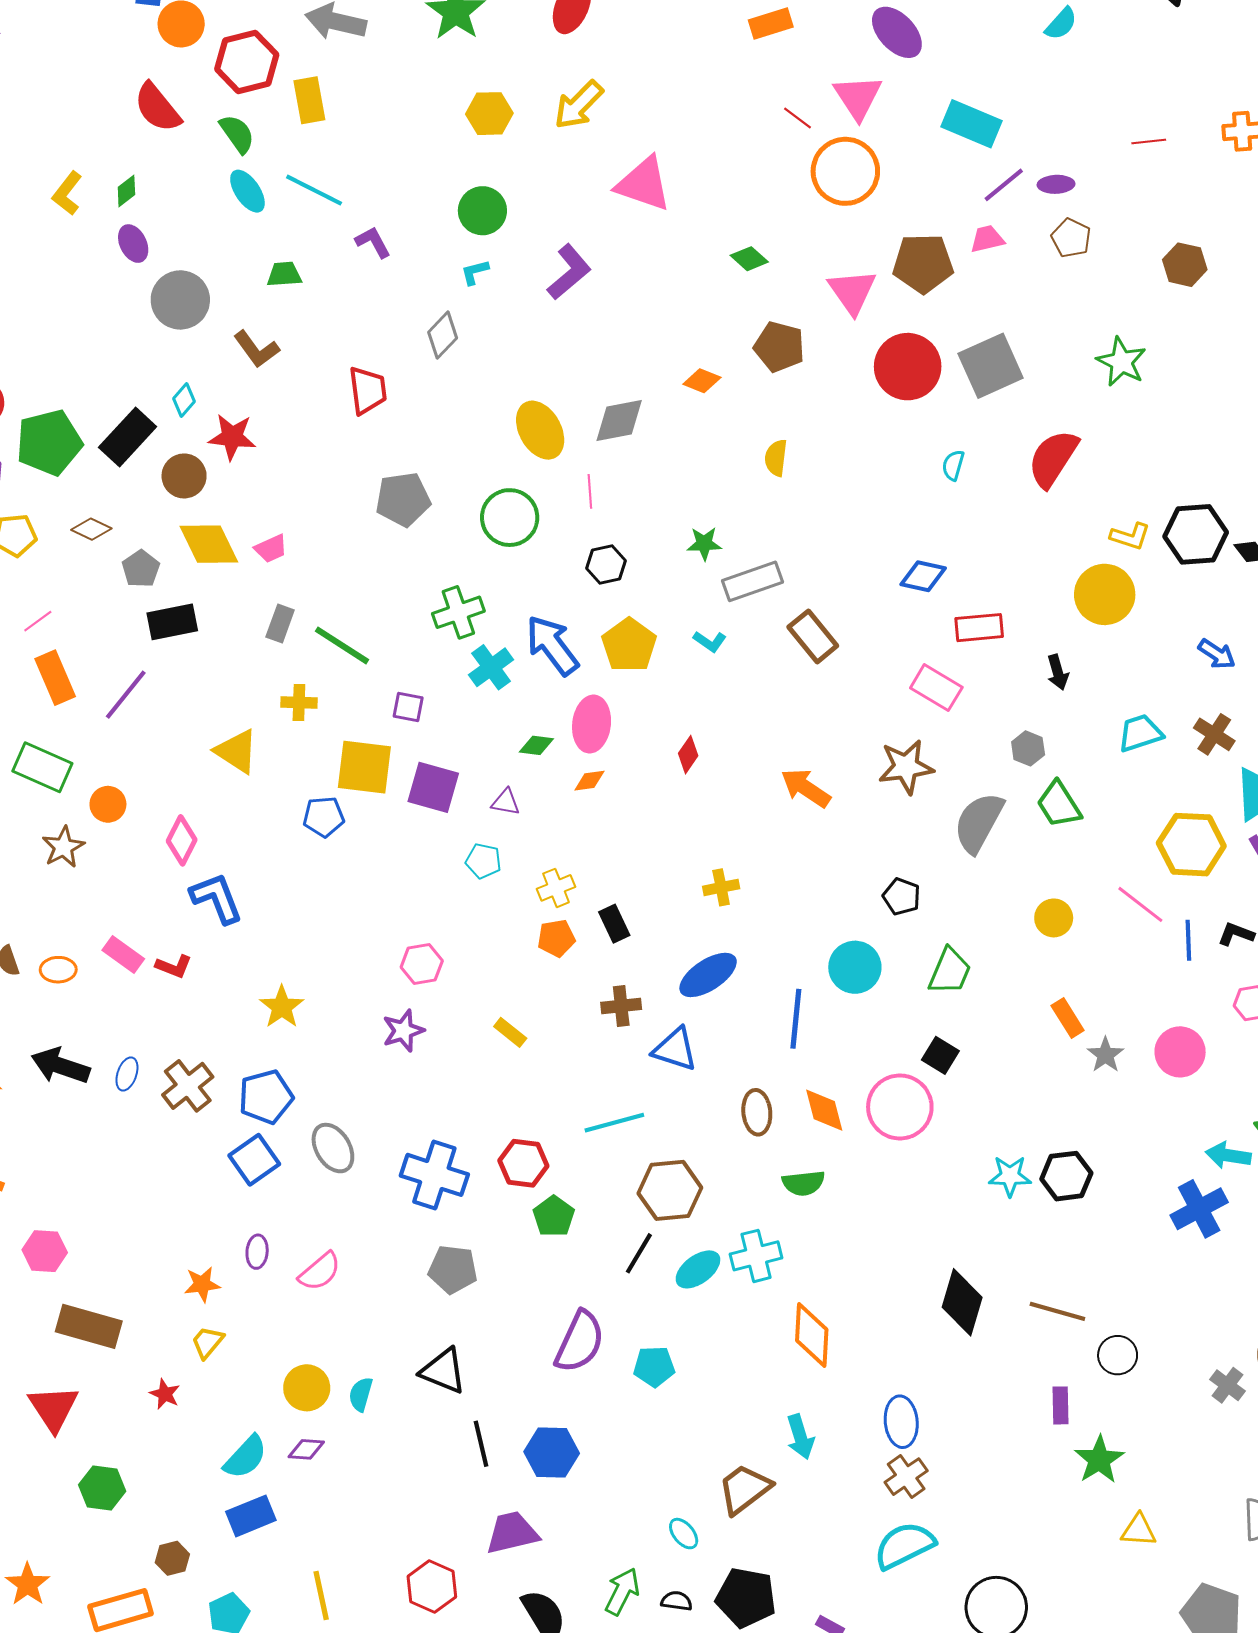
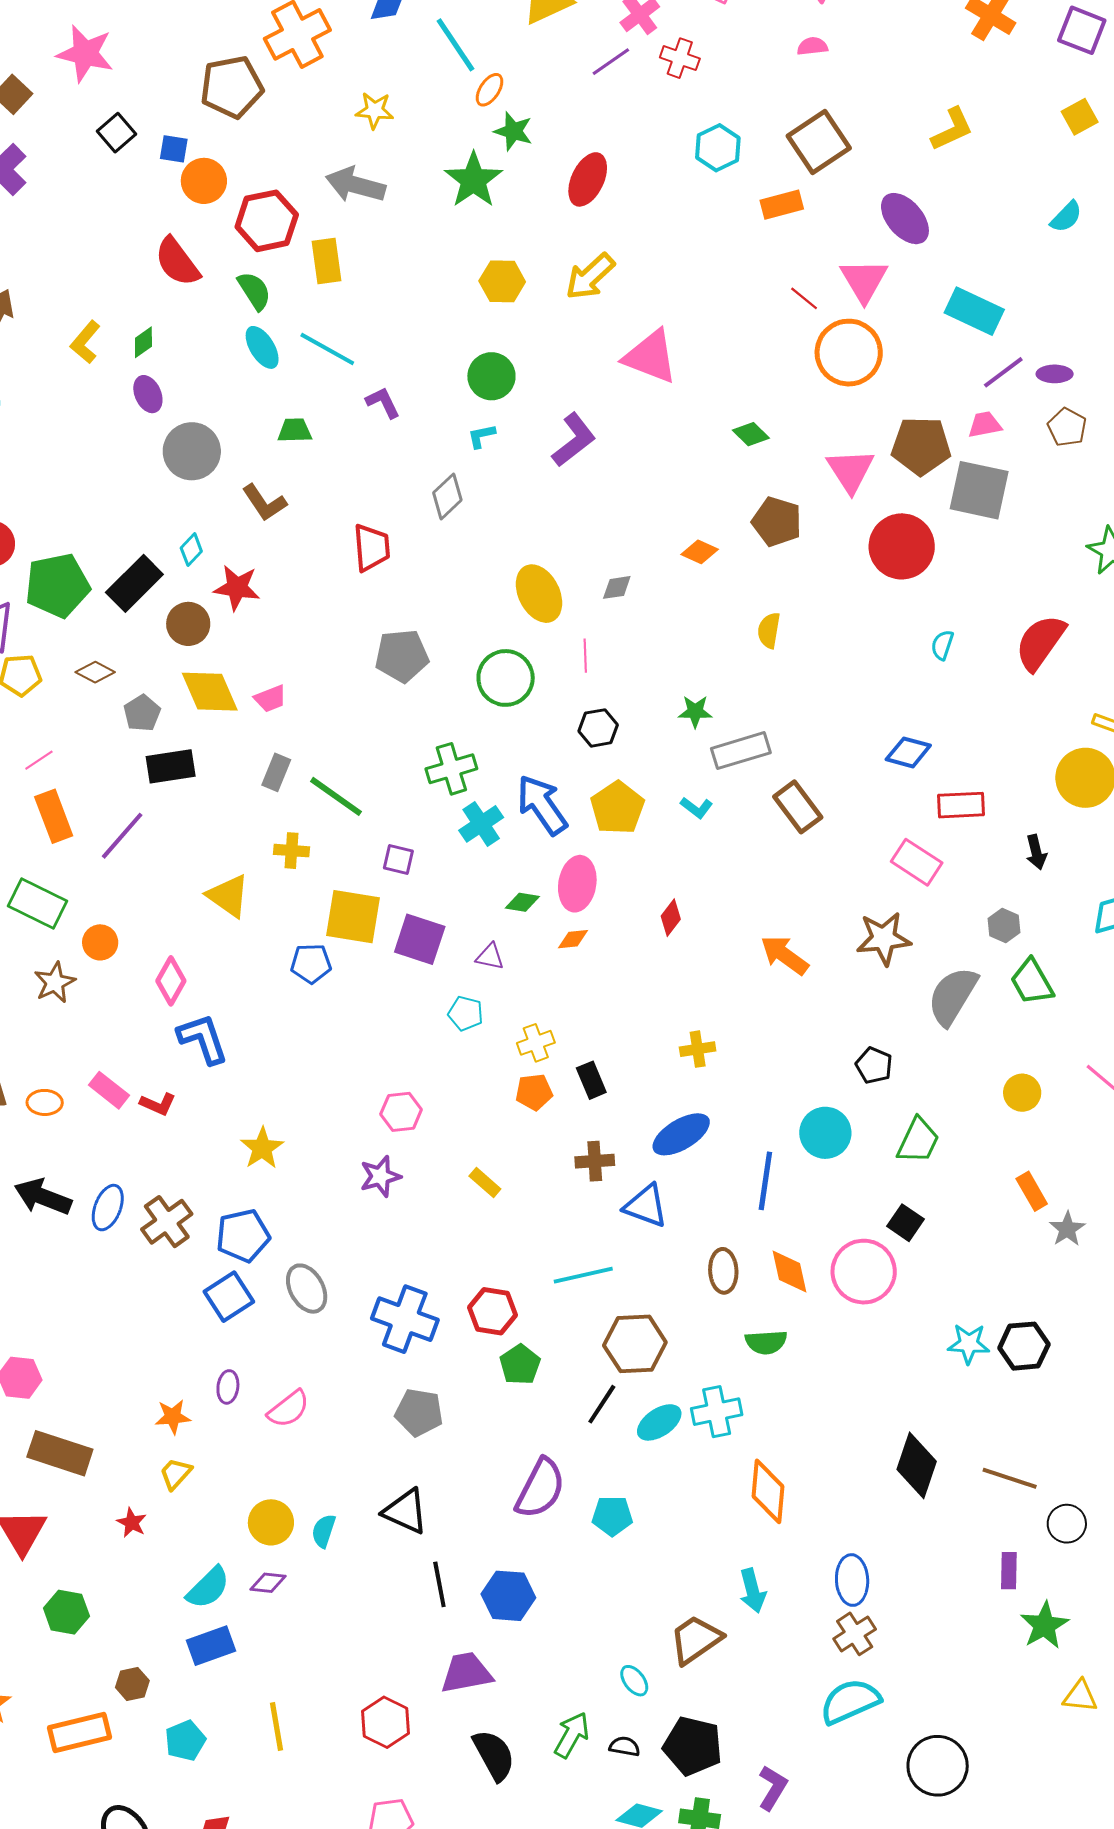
gray square: (991, 366) -> (979, 490), moved, turned 34
gray diamond: (619, 421) -> (617, 587), size x0.6
blue ellipse: (127, 1074) -> (108, 1208), size x1.4

